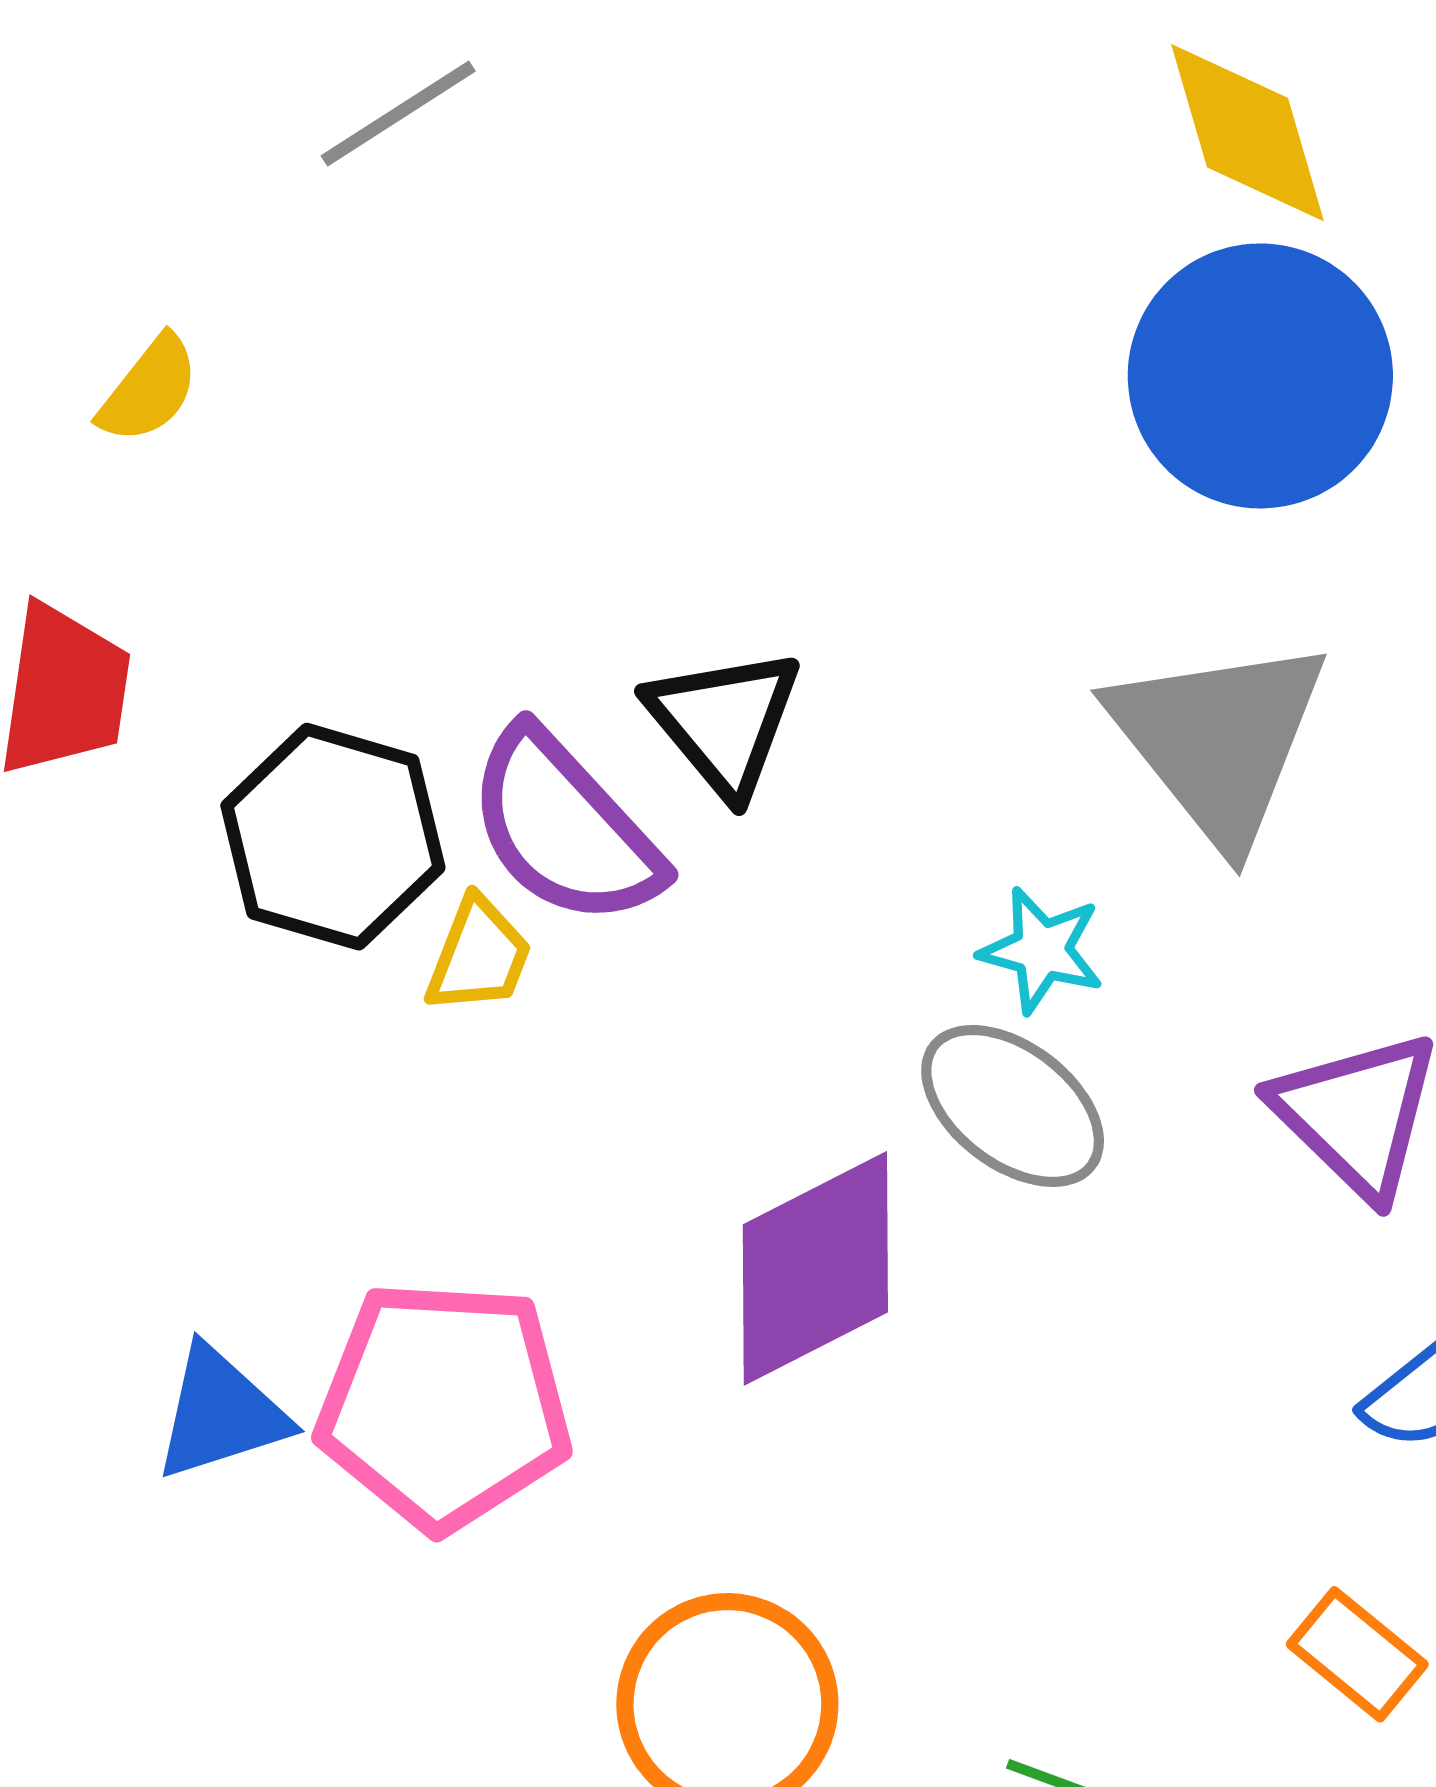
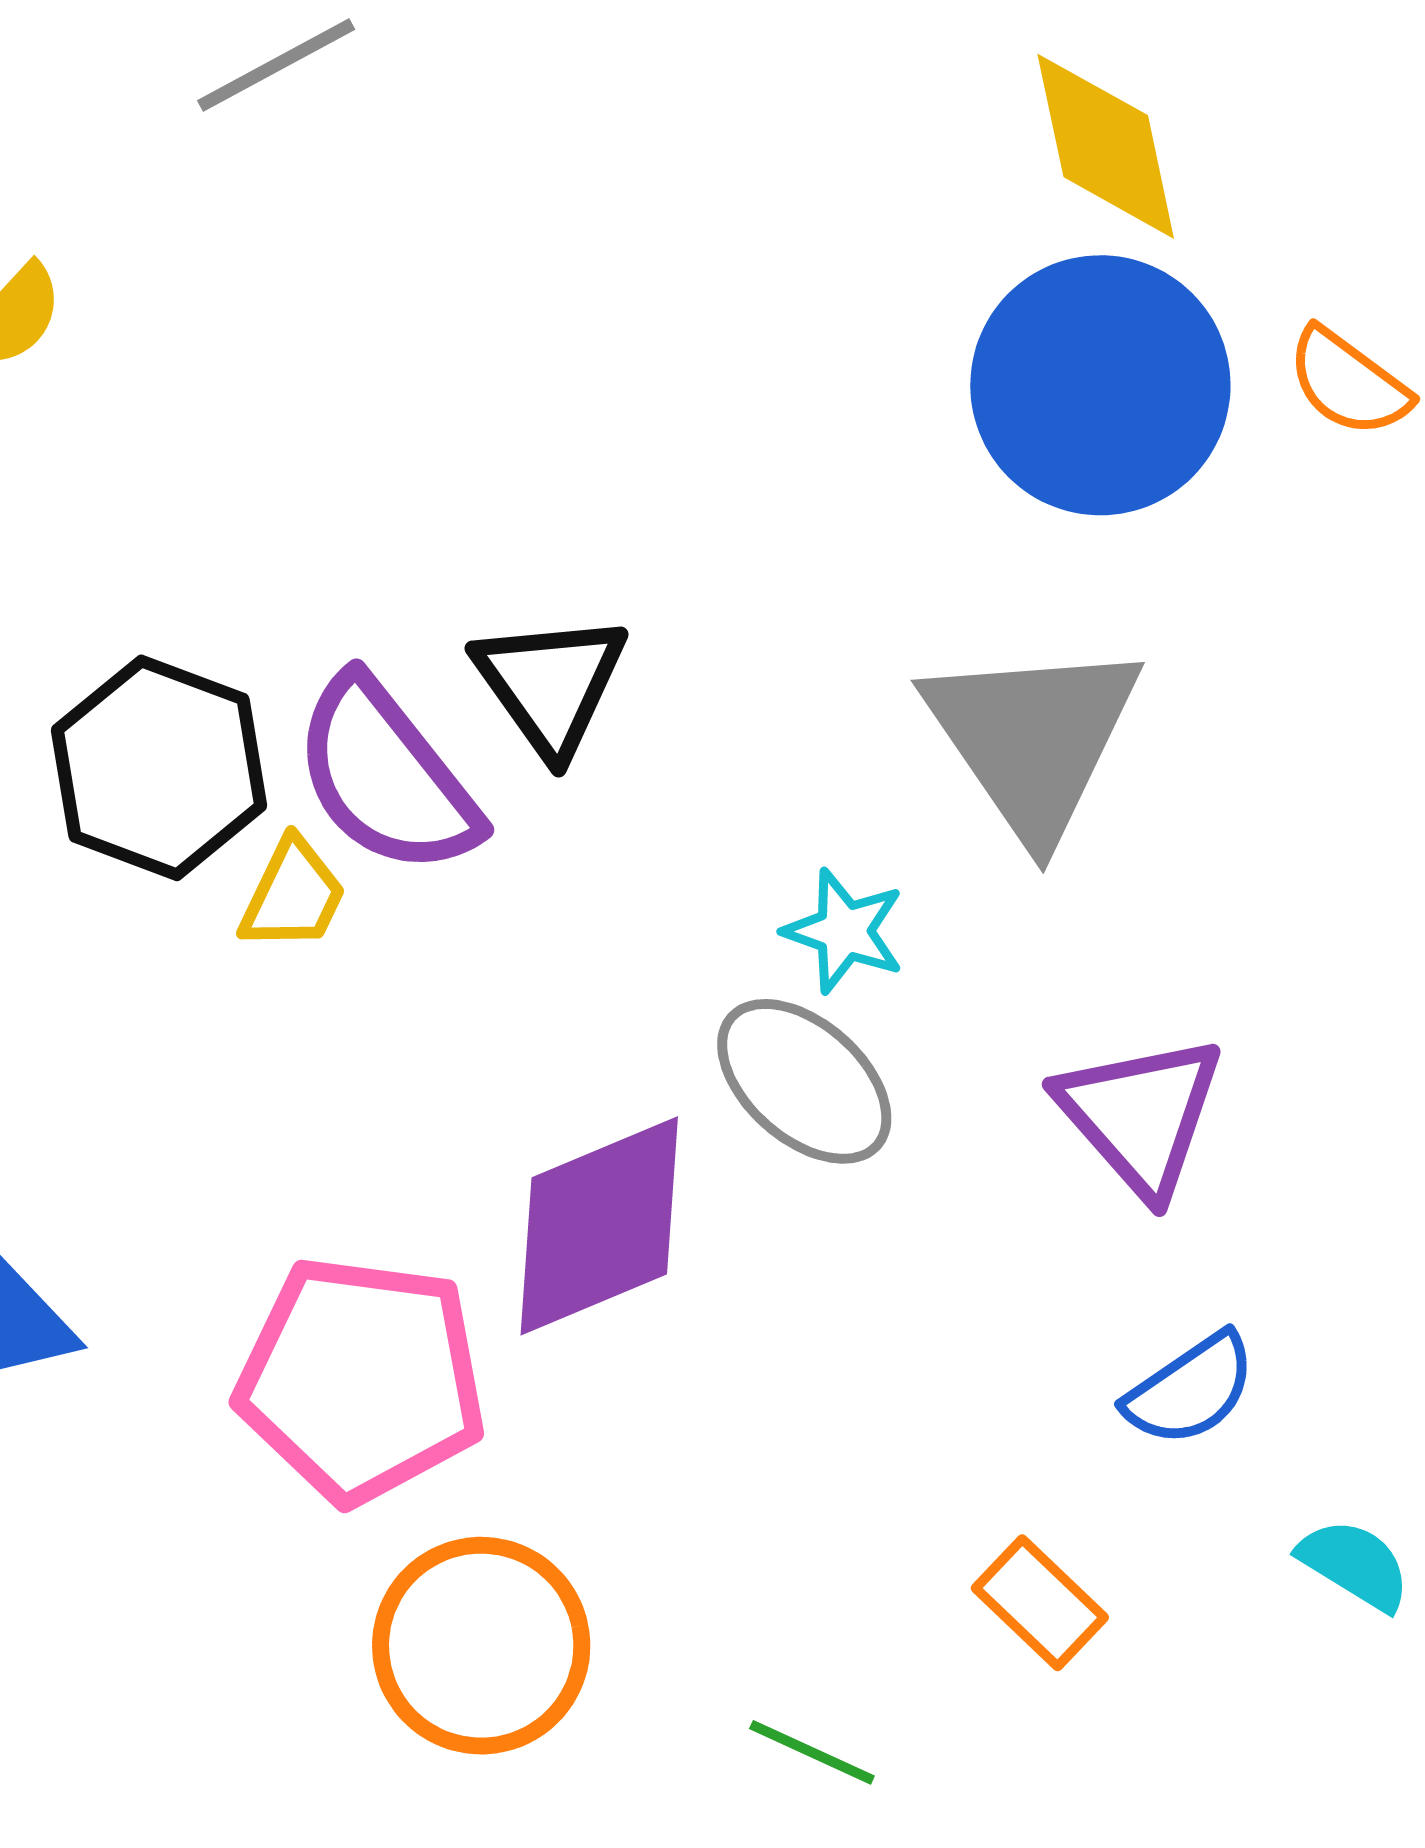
pink pentagon: (444, 1405) -> (361, 1379), moved
orange rectangle: (1357, 1654) -> (1040, 1603), moved

